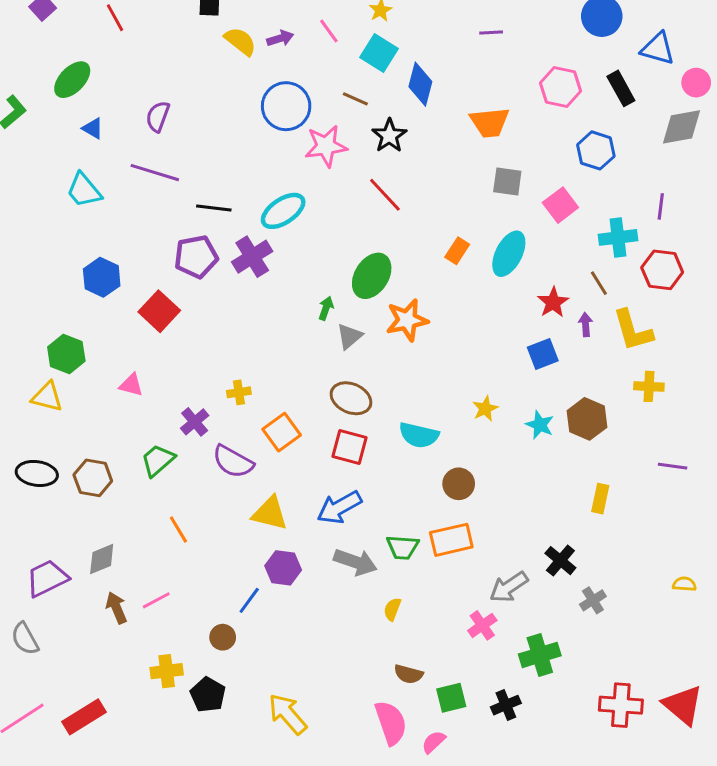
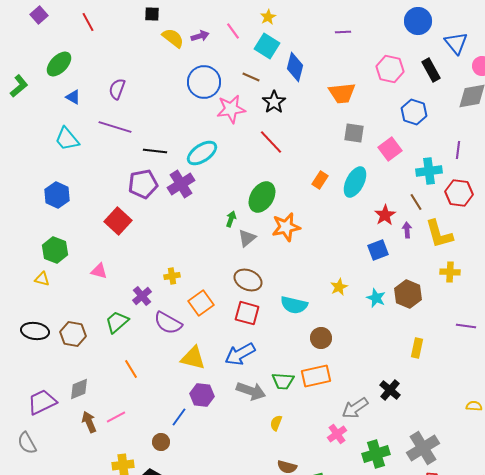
blue triangle: (658, 49) -> (456, 43), turned 35
blue hexagon: (102, 277) -> (57, 195), moved
yellow triangle: (47, 397) -> (42, 279), size x0.7
gray cross: (593, 600) -> (423, 448), moved, size x1.8

